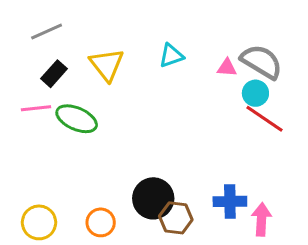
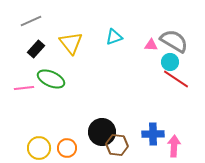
pink line: (36, 108) -> (24, 88), moved
yellow circle: (39, 222) -> (39, 148), moved

